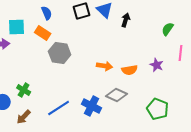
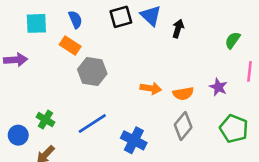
cyan square: (17, 27) -> (36, 23), moved
gray diamond: (117, 95) -> (183, 126), moved, turned -75
blue line: (59, 108) -> (92, 123), moved
green pentagon: (158, 109) -> (234, 129), moved

